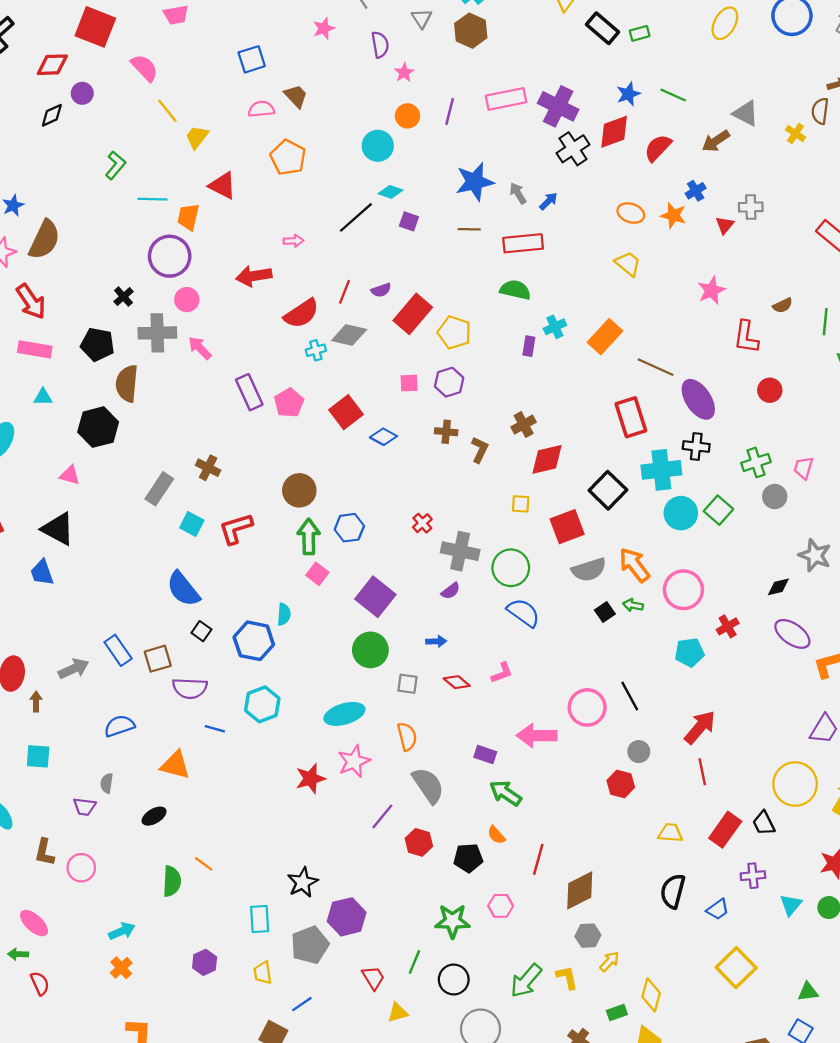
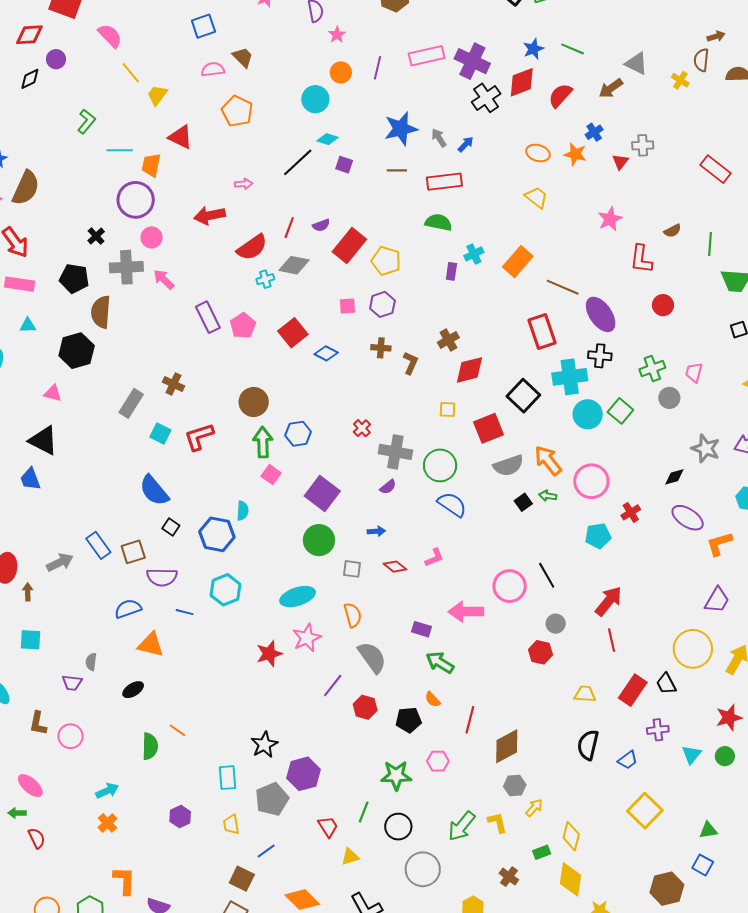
blue semicircle: (119, 726) -> (128, 609), moved

